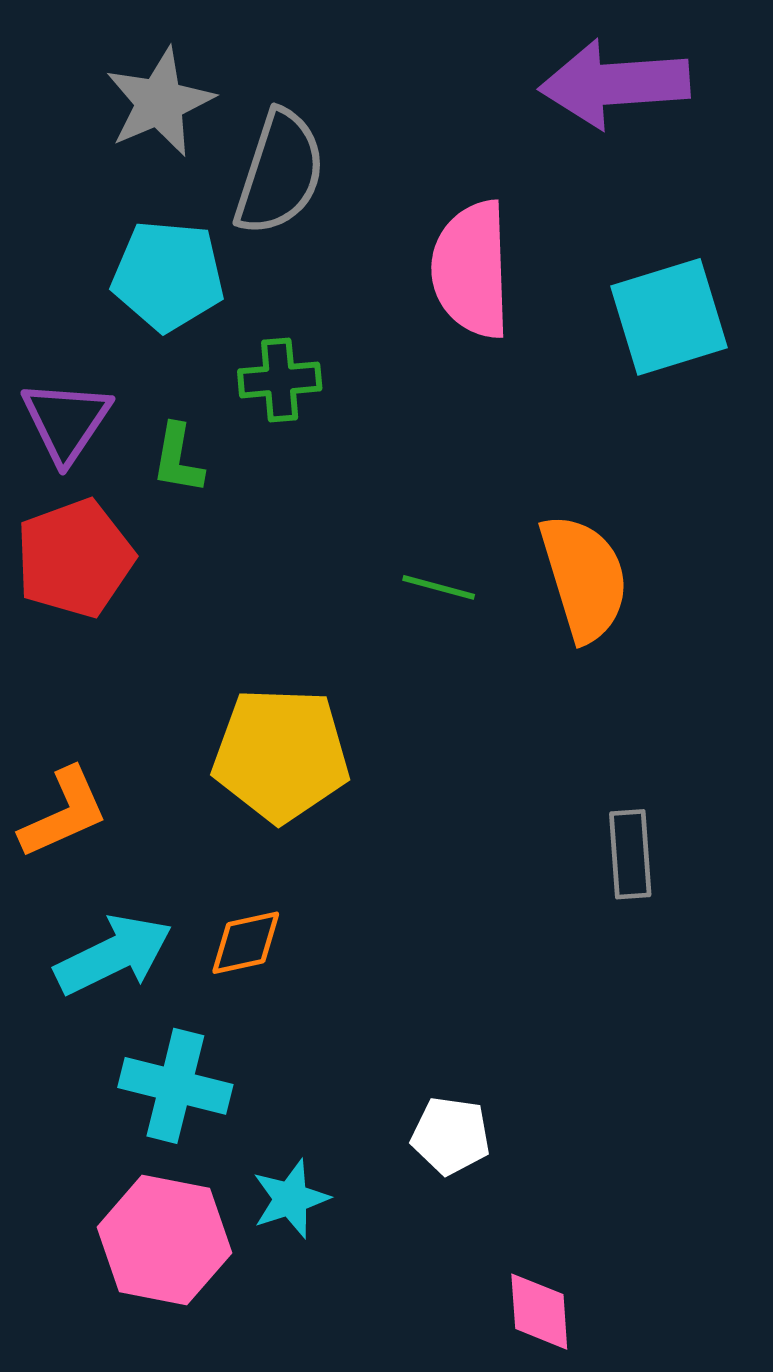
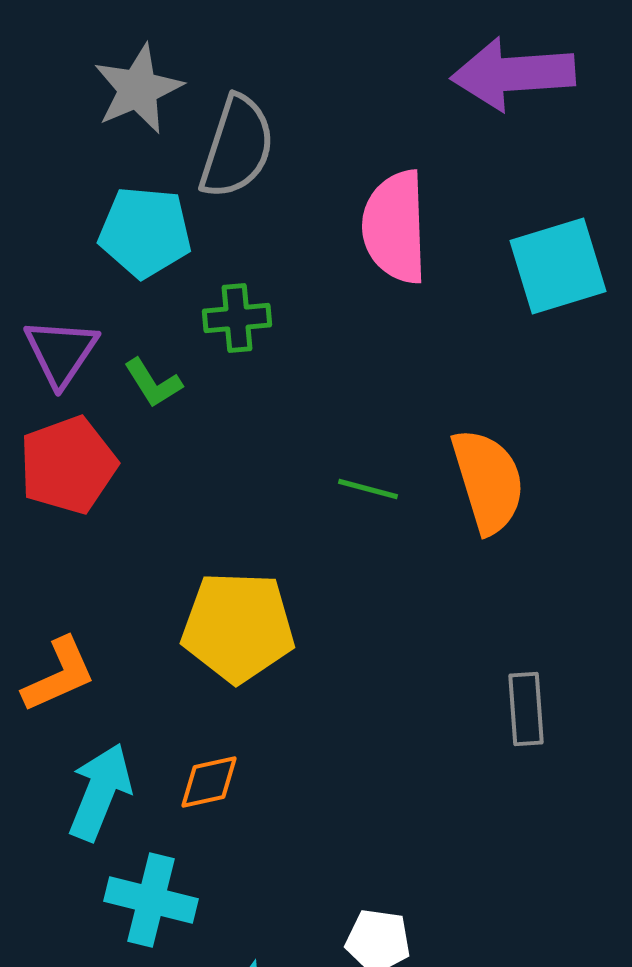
green L-shape: (178, 459) -> (153, 383), turned -42
cyan arrow: (114, 955) -> (100, 792), turned -42

